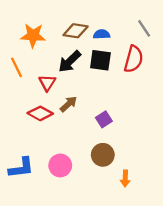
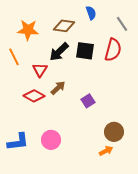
blue semicircle: (102, 34) -> (91, 13), moved, turned 72
brown circle: (103, 155) -> (114, 132), moved
orange arrow: (125, 178) -> (106, 151), turned -120

